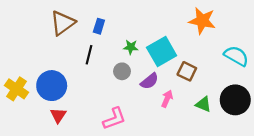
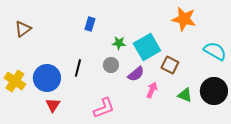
brown triangle: (63, 23) -> (23, 29), moved, size x0.7
black line: (89, 55) -> (78, 68), moved

